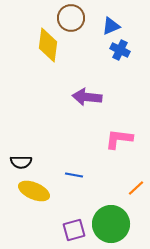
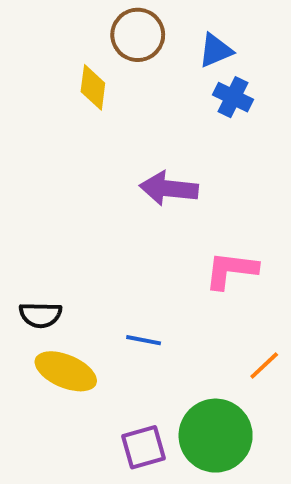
yellow diamond: (48, 45) -> (93, 87), size x0.7

